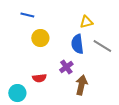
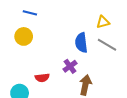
yellow triangle: (86, 22) -> (103, 22), moved
yellow circle: (40, 38) -> (24, 36), moved

